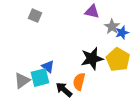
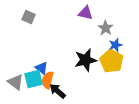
blue star: (122, 33) -> (116, 45), moved
gray triangle: (22, 81) -> (16, 82), turned -48
orange semicircle: (79, 82) -> (48, 80), moved

